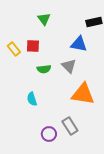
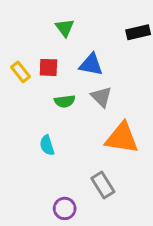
blue triangle: (79, 44) -> (91, 65), moved
purple circle: (49, 134) -> (65, 208), moved

